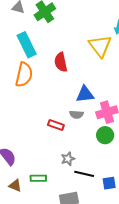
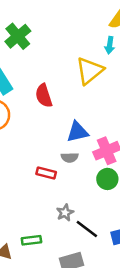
yellow triangle: (100, 46) -> (90, 71), turned 35
black line: (84, 174) -> (87, 229), turned 30

